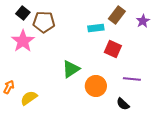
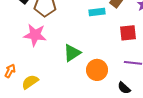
pink star: (23, 41) -> (35, 35), moved, turned -30
red square: (113, 49) -> (128, 33), moved, turned -30

